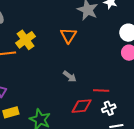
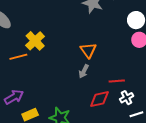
orange triangle: (68, 35) -> (88, 50), moved
gray arrow: (70, 76) -> (84, 71), turned 88

